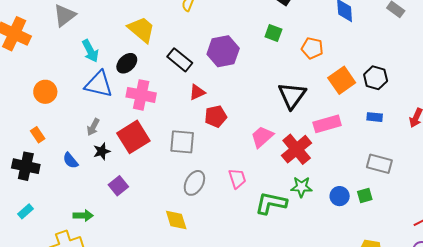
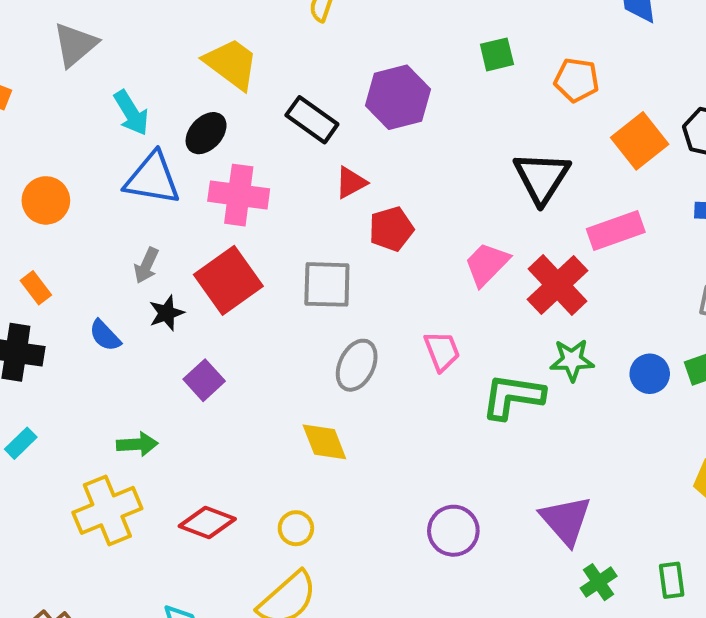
green square: (273, 33) -> (497, 54), turned -30

